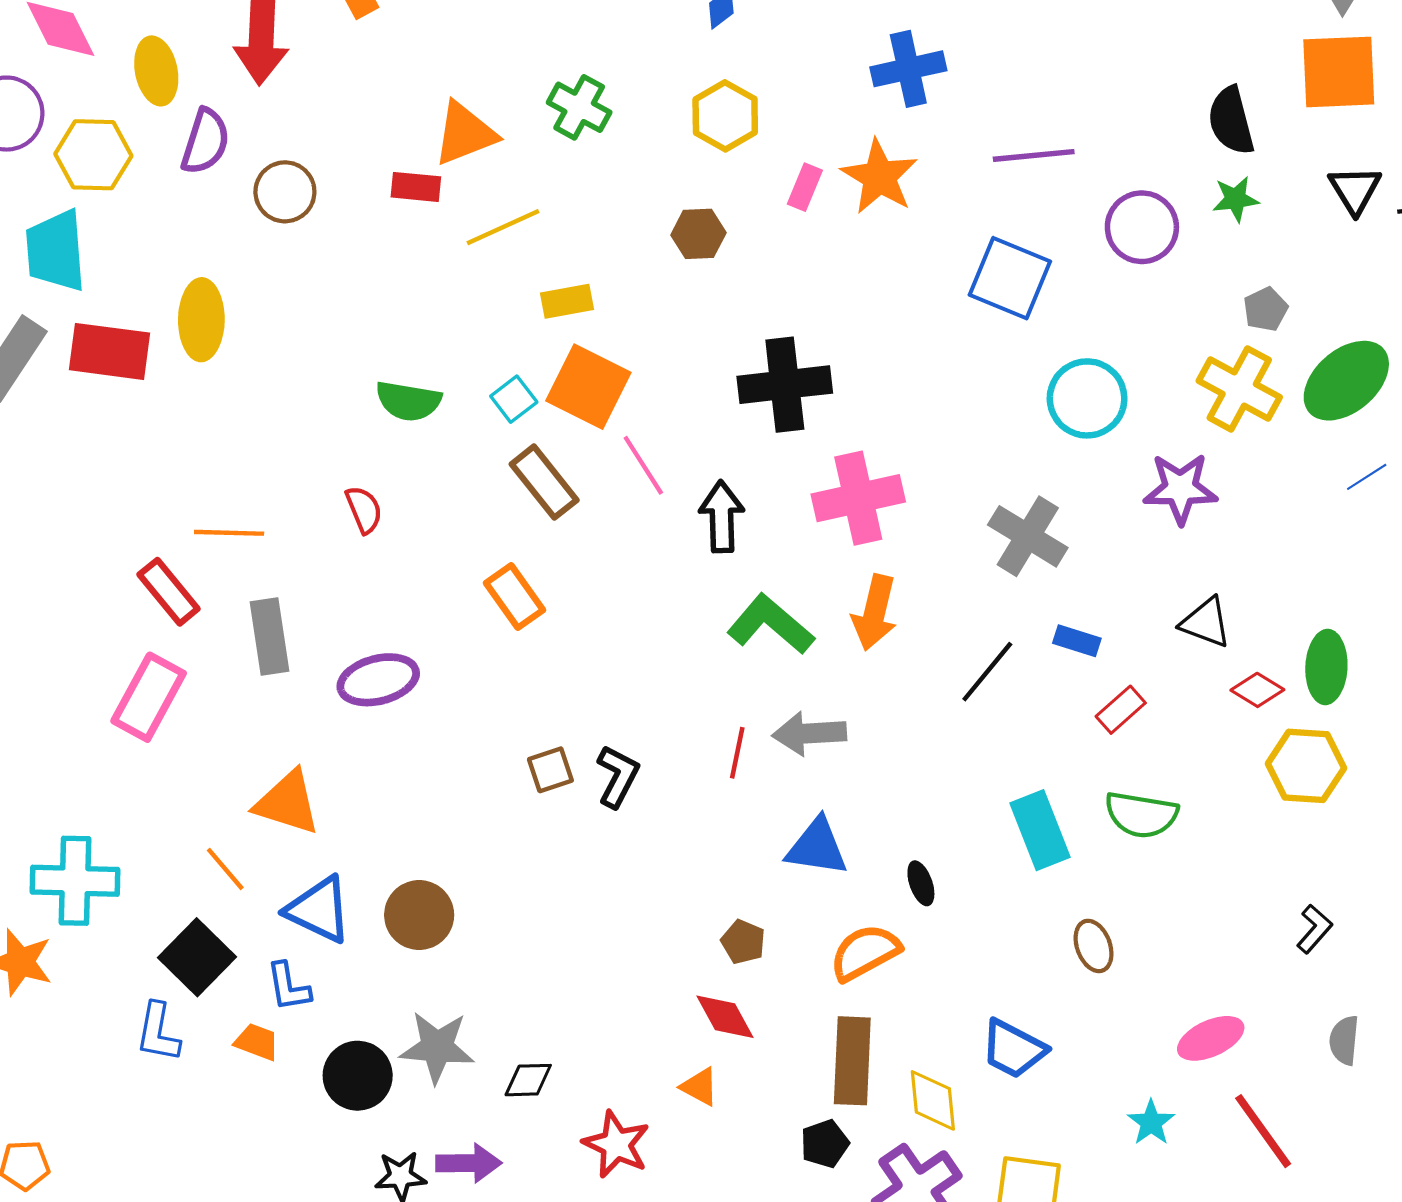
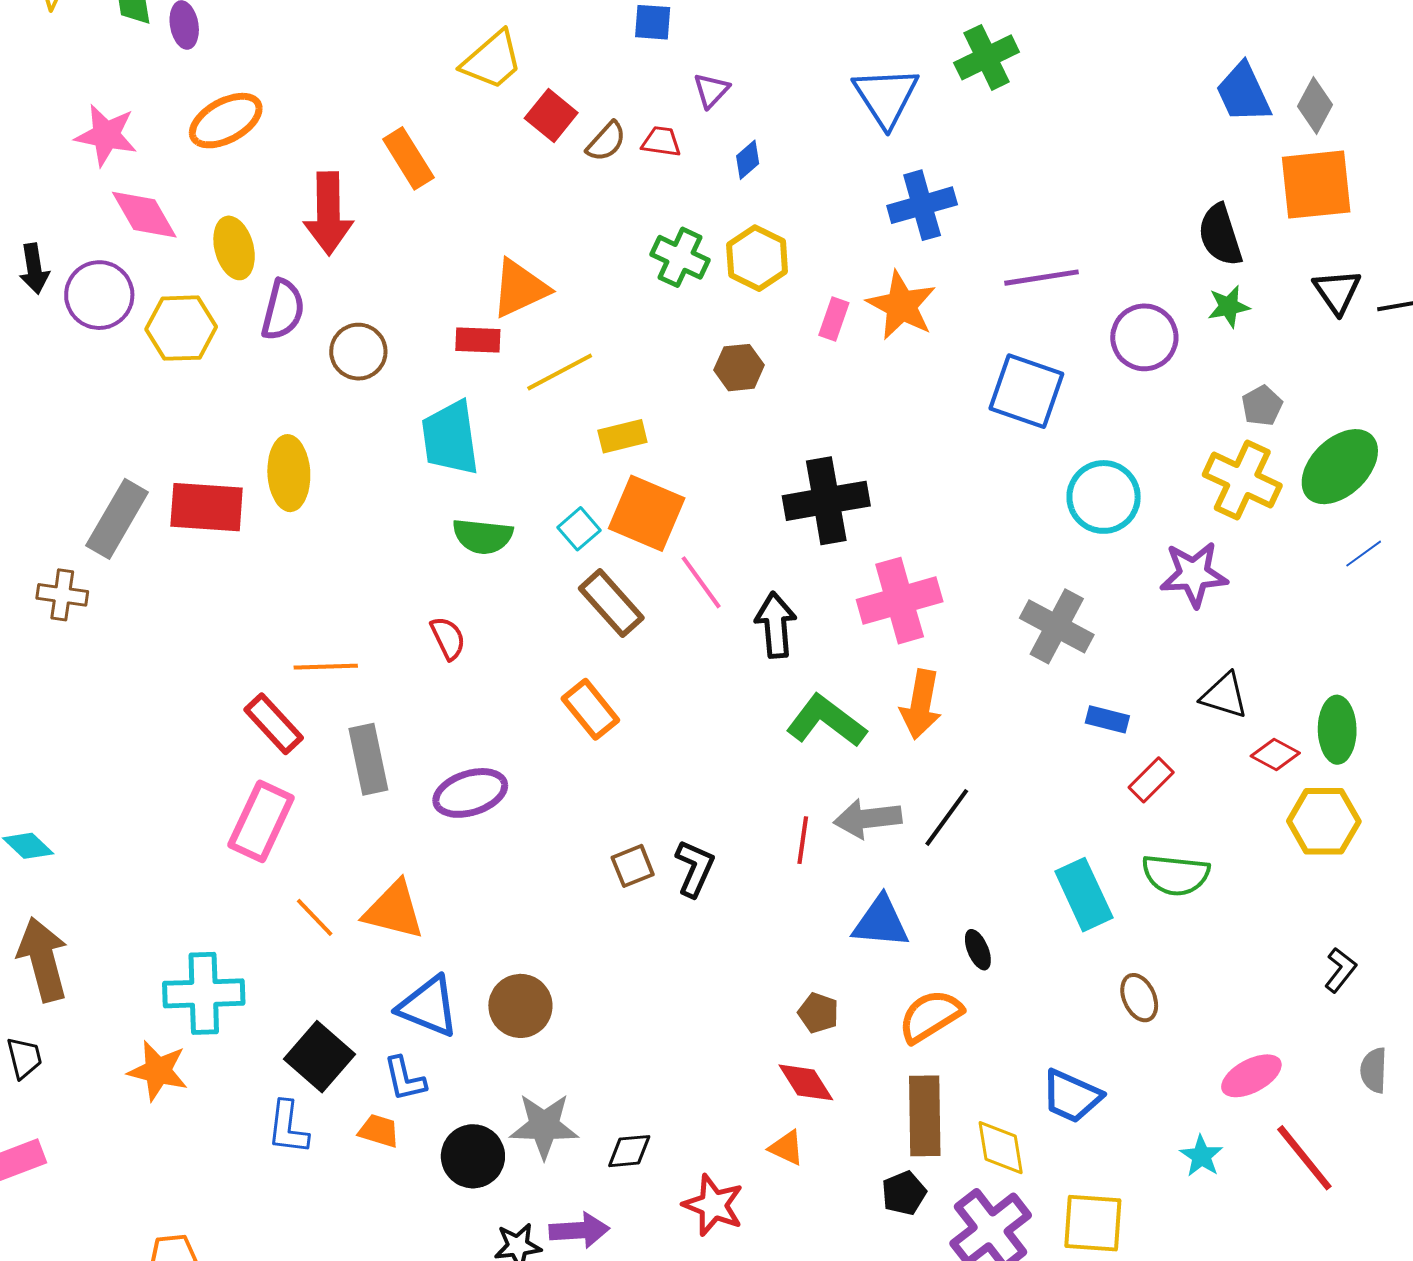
green cross: (579, 107) -> (680, 257), moved
cyan trapezoid: (56, 251) -> (450, 438), moved
black line: (987, 672) -> (947, 817), moved
orange line: (225, 869) -> (315, 917), moved

